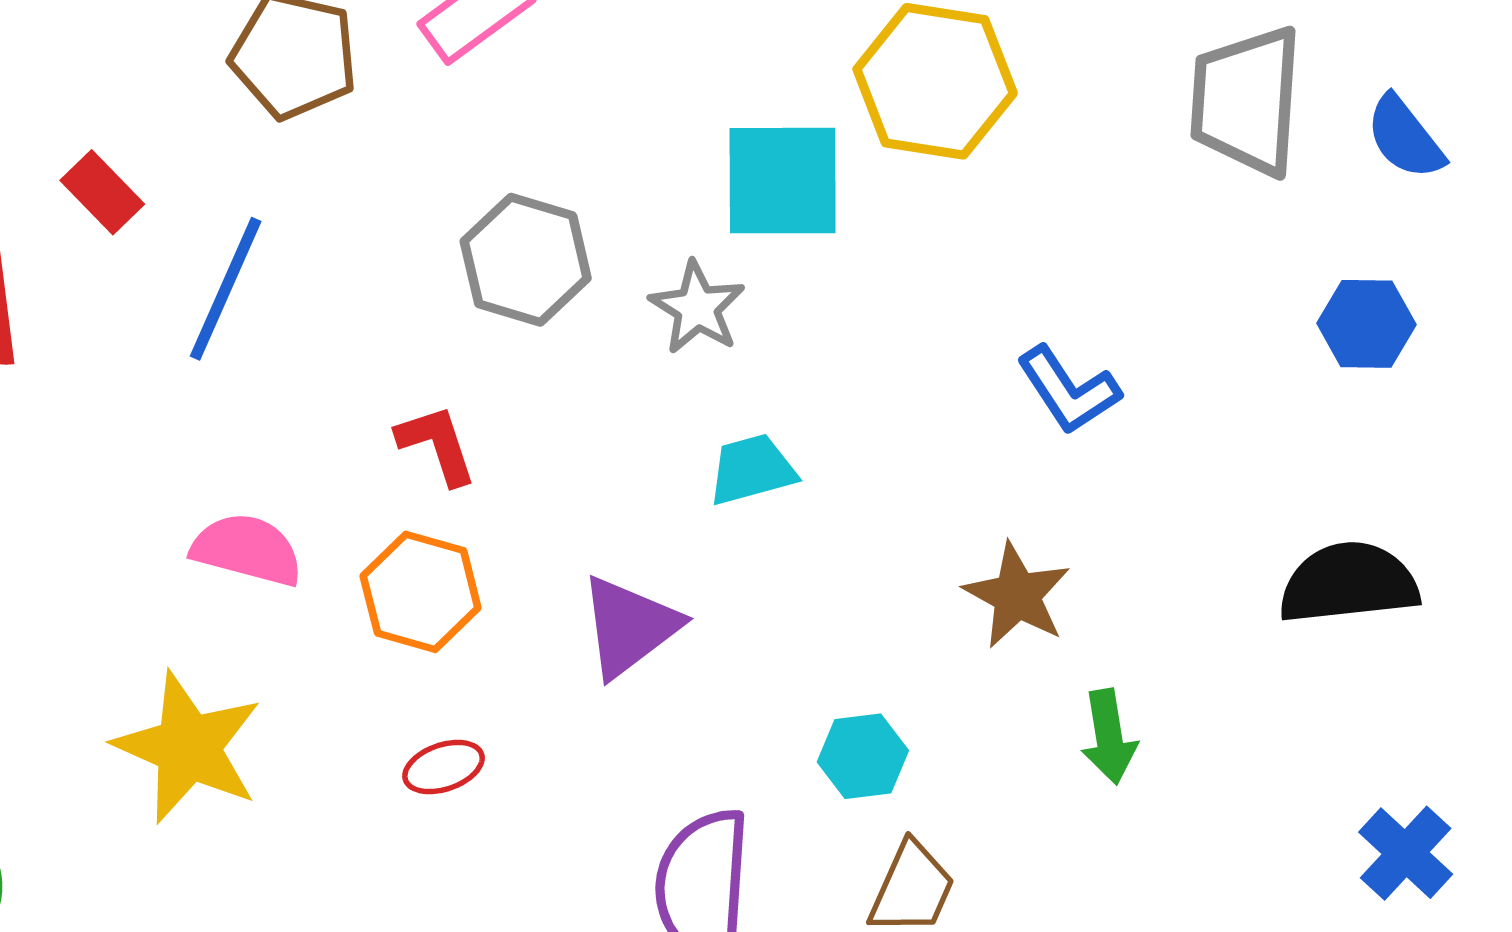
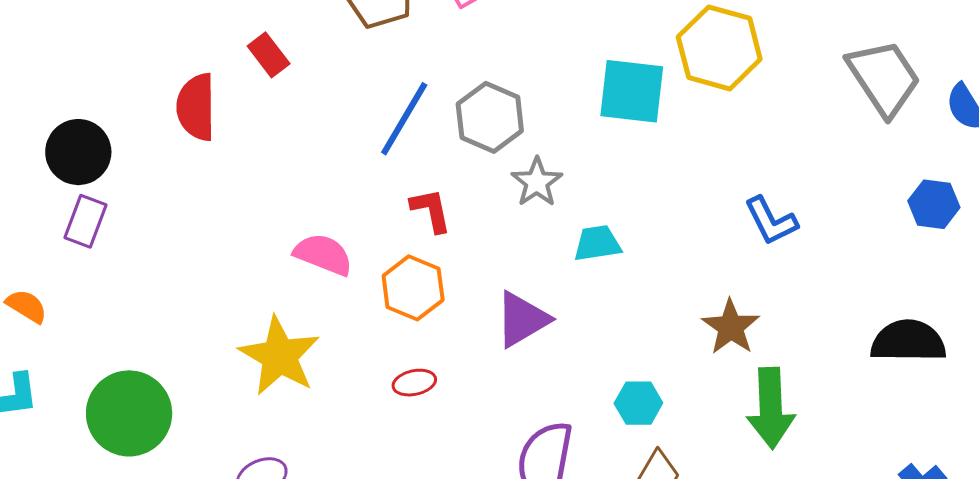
gray trapezoid: (1246, 101) -> (884, 78), turned 136
blue line: (226, 289) -> (404, 119), moved
gray star: (697, 308) -> (537, 182), moved
green arrow: (1109, 737) -> (771, 408), size x1.6

